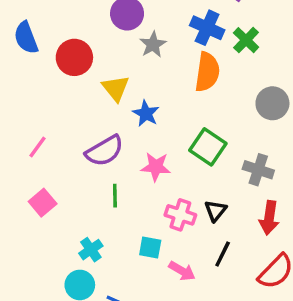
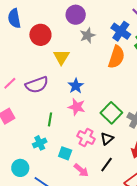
blue star: (146, 113) -> (76, 86), moved
green square: (208, 147) -> (111, 113), moved
purple semicircle: (104, 151) -> (37, 85), moved
cyan cross: (91, 250) -> (40, 143), moved

